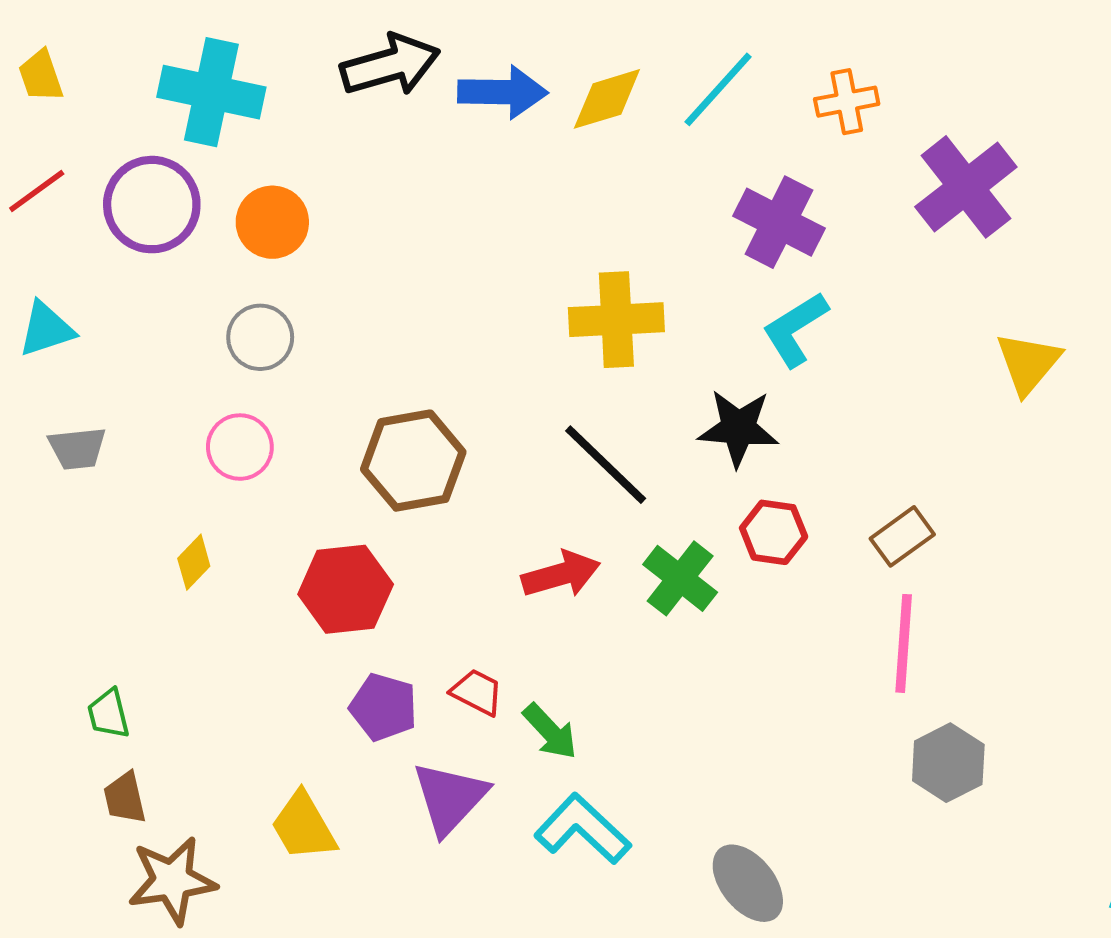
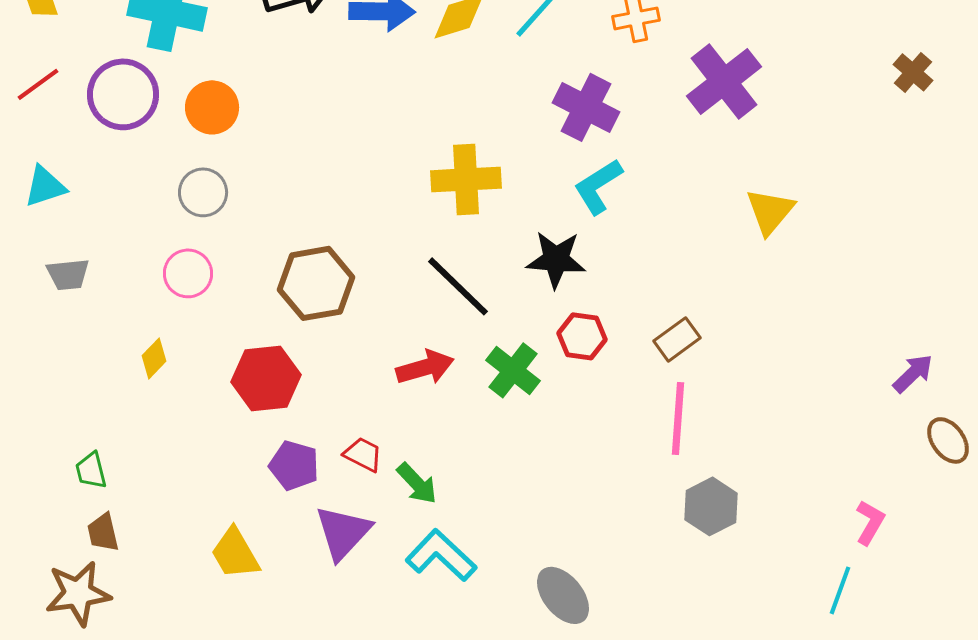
brown star: (172, 880) -> (78, 593), moved

